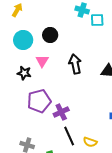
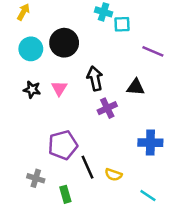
black circle: (50, 35) -> (64, 43), size x1.5
pink triangle: (42, 61) -> (59, 88), moved
purple pentagon: (39, 101) -> (63, 145), moved
purple cross: (61, 112) -> (107, 108), moved

